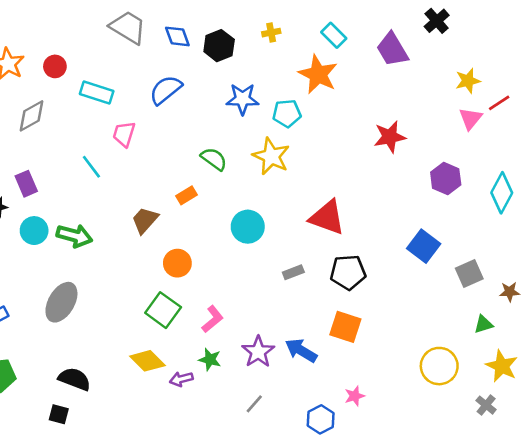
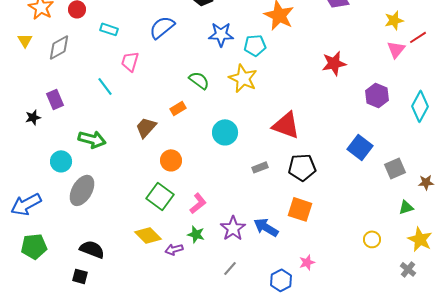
cyan rectangle: (97, 92) -> (109, 29), size x0.7
cyan circle: (34, 231) -> (61, 161), moved
yellow circle: (439, 366) -> (372, 239), size x0.6

